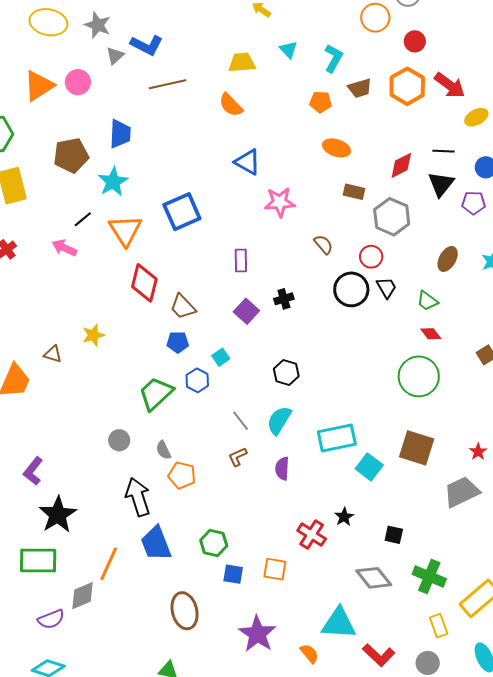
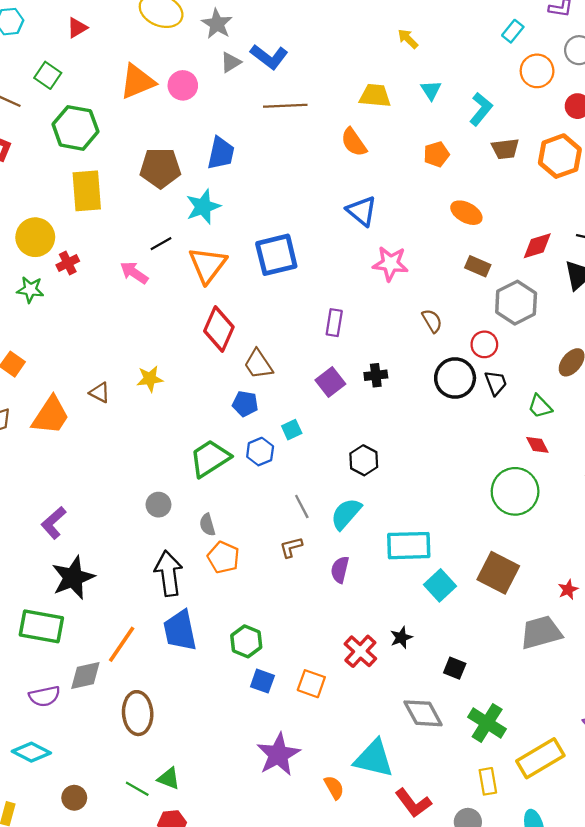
orange pentagon: (321, 102) -> (436, 154), moved, turned -30
brown ellipse: (185, 611) -> (138, 713), moved

